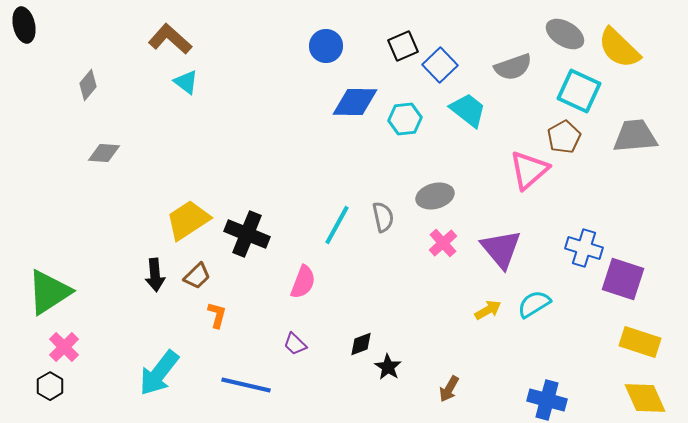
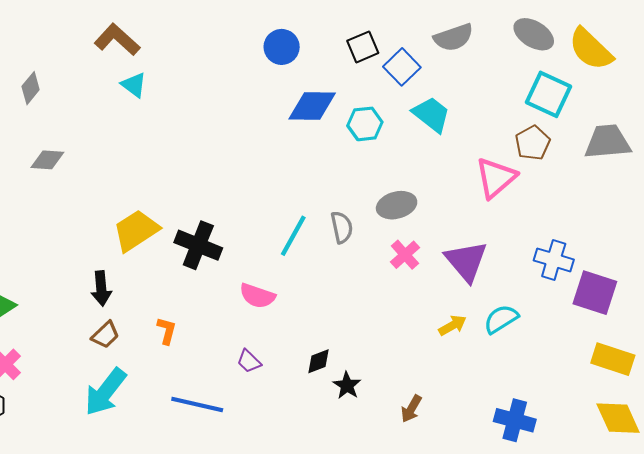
gray semicircle: (513, 67) -> (454, 37), moved
brown trapezoid: (197, 276) -> (105, 335), moved
pink semicircle: (303, 282) -> (257, 296), turned 88

